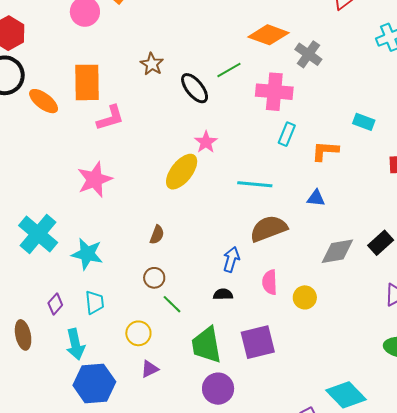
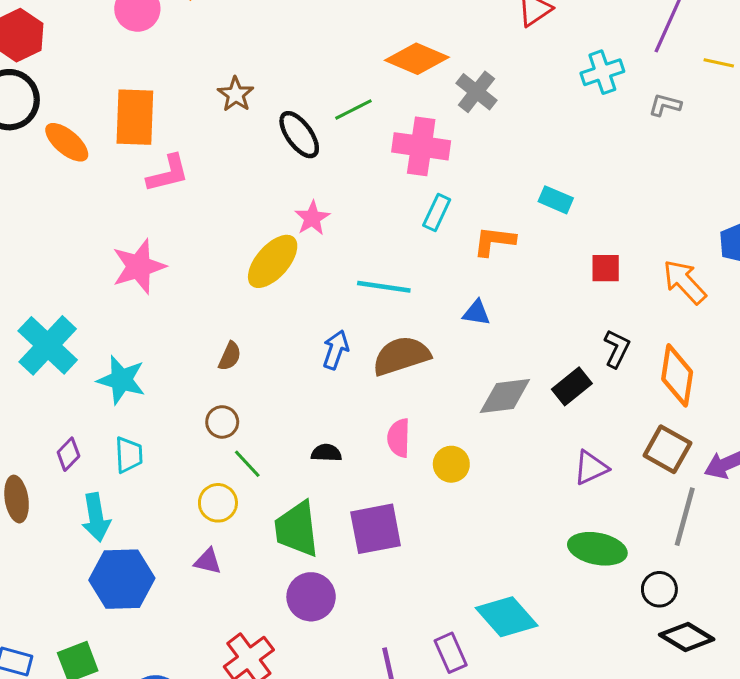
blue arrow: (231, 259) -> (336, 350), moved
yellow circle: (138, 333) -> (218, 503), moved
purple triangle: (150, 369) -> (208, 561), turned 36

